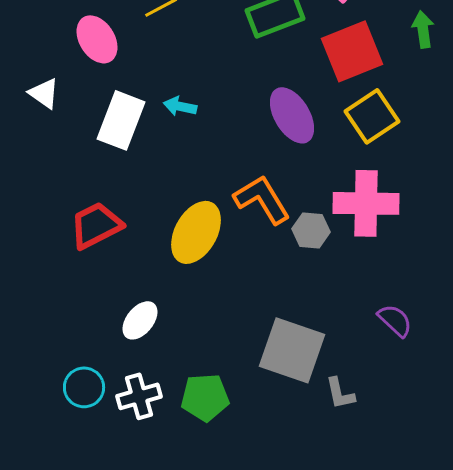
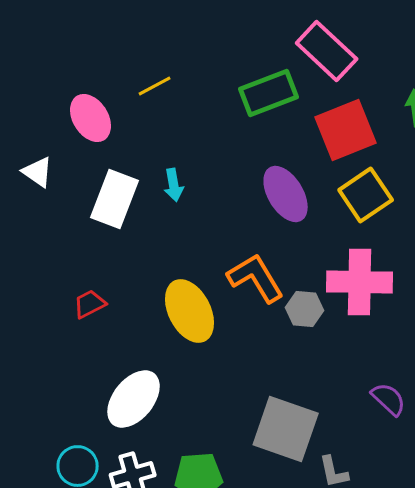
cyan arrow: (180, 106) -> (174, 185), turned -112
red trapezoid: (96, 225) -> (90, 304), size x0.6
yellow ellipse: (196, 232) -> (190, 311), turned -56
white ellipse: (140, 320) -> (134, 399), size x1.5

